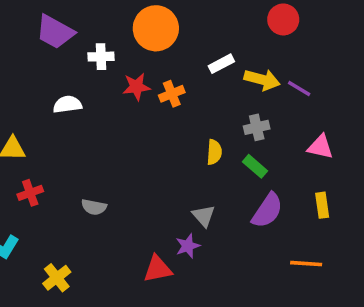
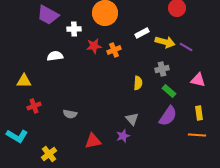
green rectangle: (255, 166) -> (169, 91), moved
orange line: (306, 264) -> (197, 135), moved
red triangle: (158, 269) -> (93, 141), moved

